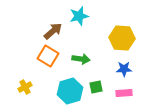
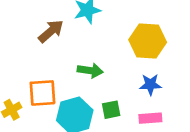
orange square: (48, 56) -> (42, 93), moved, turned -35

